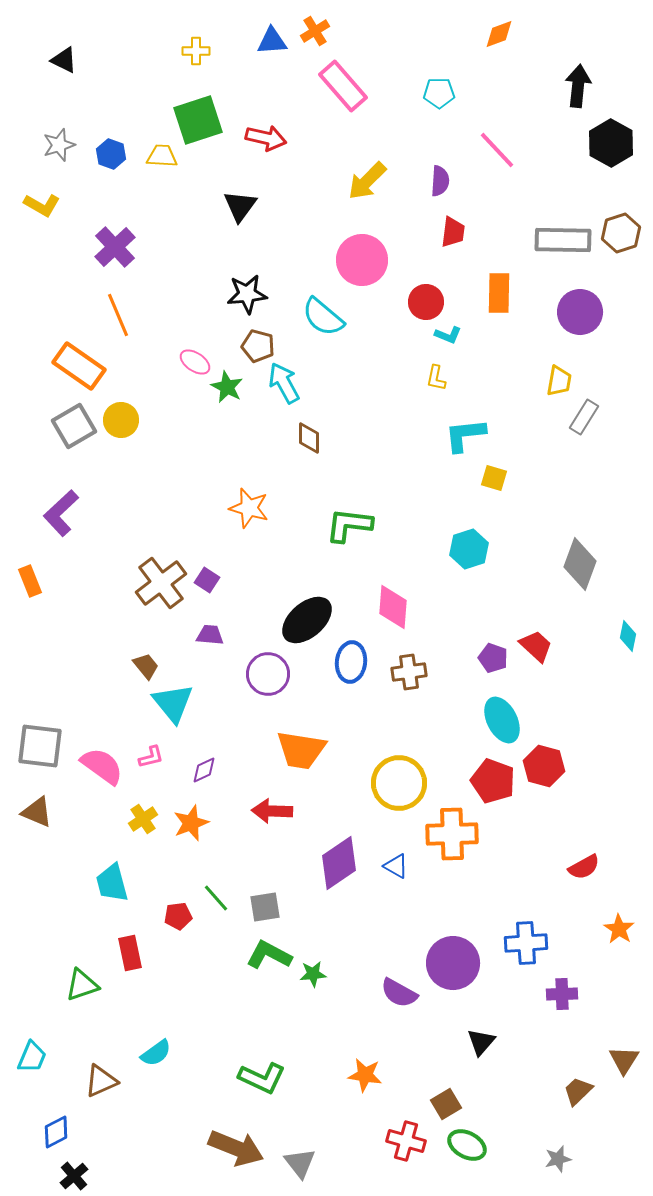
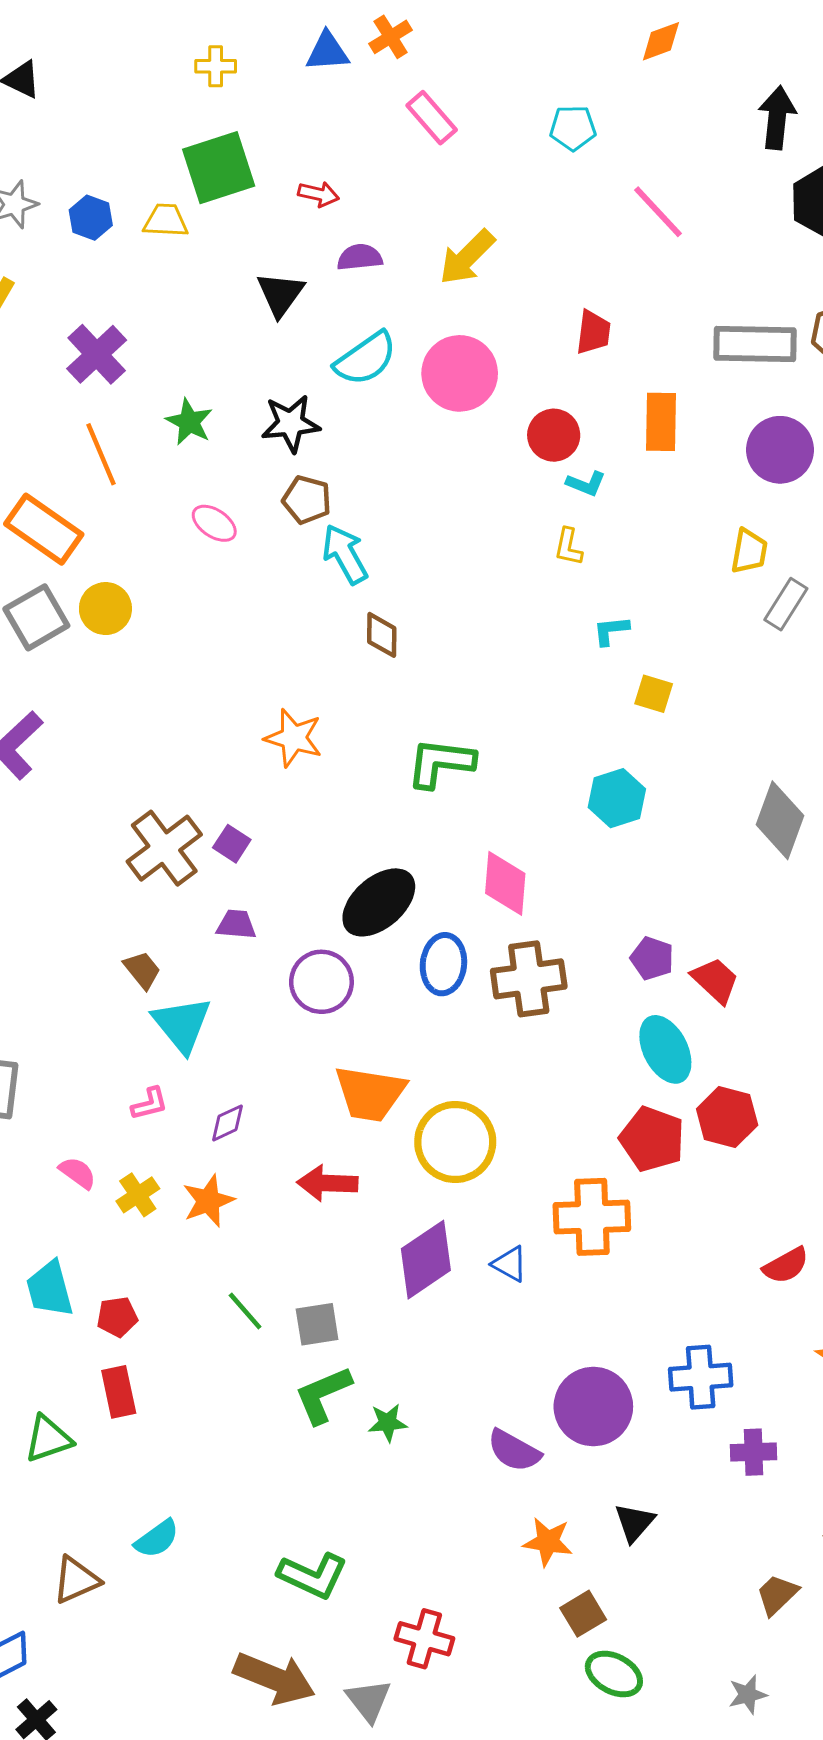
pink rectangle: (343, 86) -> (432, 118), size x0.7
red arrow: (266, 138) -> (319, 194), size x0.7
purple semicircle: (440, 181) -> (360, 257), moved, turned -100
cyan semicircle: (323, 317) -> (366, 359), moved, turned -75
green star: (227, 387) -> (189, 422), moved
cyan L-shape: (465, 435) -> (611, 631), size x0.6
red trapezoid: (536, 646) -> (715, 980), moved
brown cross: (409, 672) -> (529, 979), size x1.4
pink semicircle: (102, 766) -> (78, 1173), moved, size x0.6
yellow circle: (399, 783) -> (455, 1142), moved
cyan trapezoid: (112, 883) -> (50, 1289), moved
red pentagon: (178, 916) -> (117, 1317), moved
green L-shape: (269, 955) -> (323, 1395), turned -51
orange star: (365, 1075) -> (548, 1542), moved
red cross: (406, 1141) -> (424, 1639), moved

